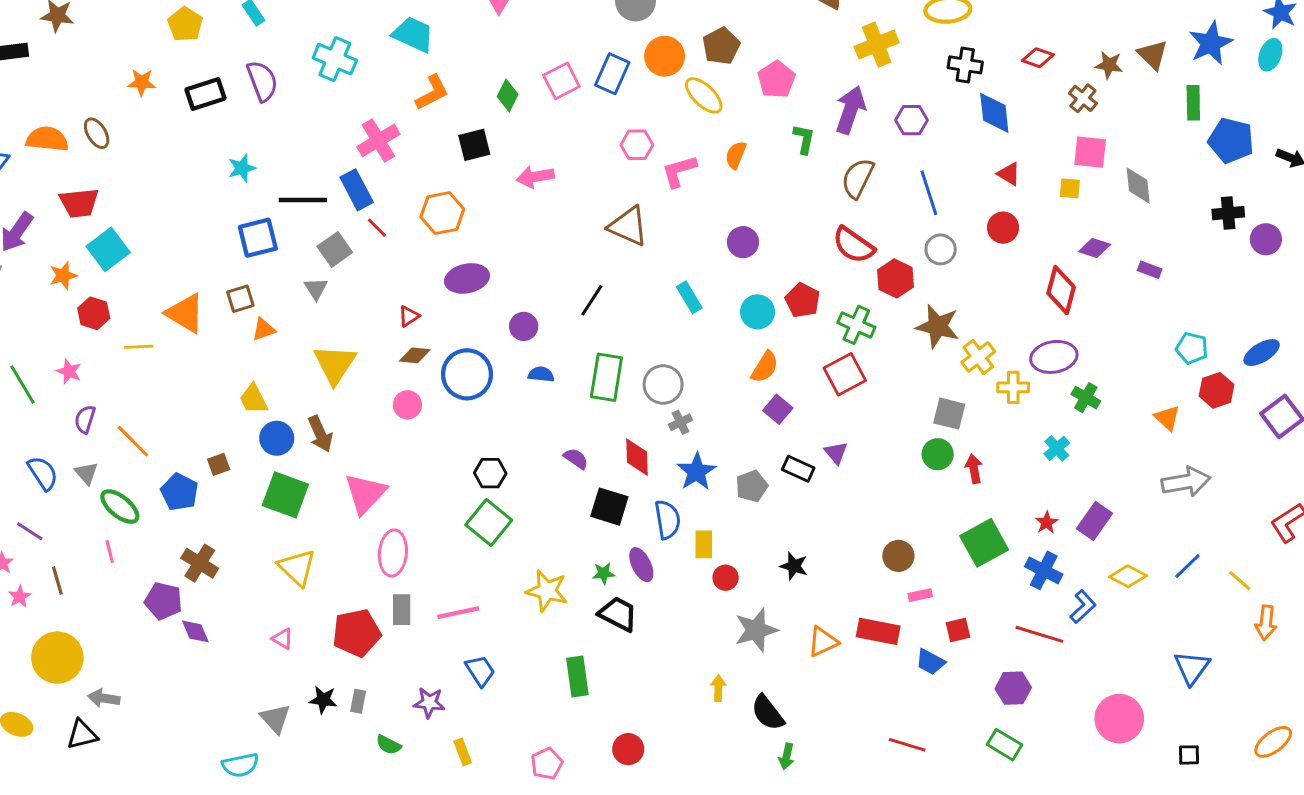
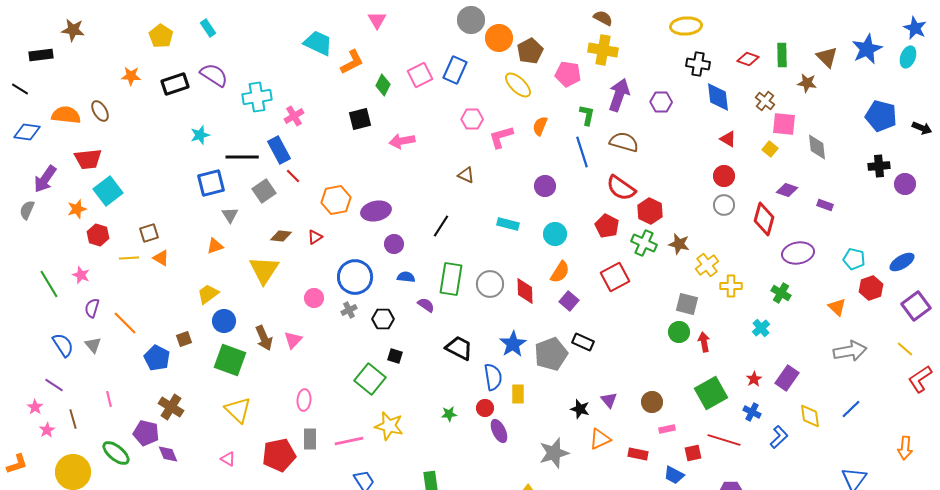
yellow cross: (877, 45) -> (603, 50), moved, turned 32
orange circle: (665, 56) -> (499, 38), moved
cyan cross: (335, 59) -> (257, 97), moved, turned -32
brown star: (1109, 65) -> (807, 83), moved
pink pentagon: (776, 79) -> (568, 74), turned -30
purple semicircle: (262, 81) -> (214, 75), turned -36
orange L-shape: (432, 93) -> (352, 62), moved
brown cross: (1083, 98) -> (765, 101), moved
green rectangle: (1193, 103) -> (782, 55), moved
pink cross: (378, 140) -> (294, 116), size x0.7
brown semicircle: (858, 178) -> (624, 142), turned 80
yellow square: (1070, 188) -> (770, 149), turned 35
blue line: (929, 193) -> (582, 152), moved
orange hexagon: (442, 213) -> (336, 200), moved
brown triangle: (628, 226) -> (466, 175), size x0.6
gray circle: (941, 249) -> (724, 205), moved
purple ellipse: (467, 278) -> (376, 211), moved
gray triangle: (316, 289) -> (230, 215), moved
cyan rectangle: (689, 297) -> (508, 224), turned -45
brown square: (240, 299) -> (149, 233), moved
red pentagon: (803, 300) -> (607, 226), moved
orange triangle: (185, 313) -> (161, 258), moved, size x0.6
green cross: (856, 325) -> (644, 243), moved
brown star: (938, 326) -> (679, 244), size x0.7
brown diamond: (415, 355) -> (281, 236), moved
purple ellipse: (1054, 357) -> (798, 253), moved
yellow trapezoid: (253, 399) -> (208, 294), turned 80
gray cross: (681, 422) -> (349, 310), moved
brown arrow: (320, 434) -> (264, 338), moved
purple triangle: (836, 453) -> (609, 400), moved
red diamond: (637, 457) -> (525, 291), moved
purple semicircle: (576, 459) -> (426, 305), moved
black hexagon: (490, 473) -> (383, 319), moved
gray pentagon: (752, 486) -> (551, 354), size x1.5
pink triangle: (365, 493) -> (293, 340), moved, size x0.6
green ellipse: (120, 507) -> (116, 453), moved
black square: (609, 507) -> (395, 356), moved, size x0.6
pink ellipse: (393, 553) -> (304, 400), size x0.7
purple ellipse: (641, 565) -> (499, 431), moved
blue cross: (1044, 570) -> (752, 412), size x0.7
yellow diamond: (1128, 576) -> (810, 416), turned 55
red circle: (726, 578) -> (485, 408), moved
yellow line: (1240, 581) -> (905, 349), moved
yellow star: (547, 591) -> (389, 426), moved
black trapezoid: (618, 614) -> (459, 348), moved
red rectangle: (878, 631) -> (638, 454), size x0.7
red line: (1039, 634) -> (724, 440), moved
orange triangle: (823, 642) -> (600, 439), moved

